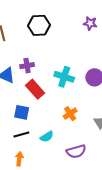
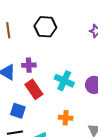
orange cross: (70, 114) -> (66, 118), turned 32

